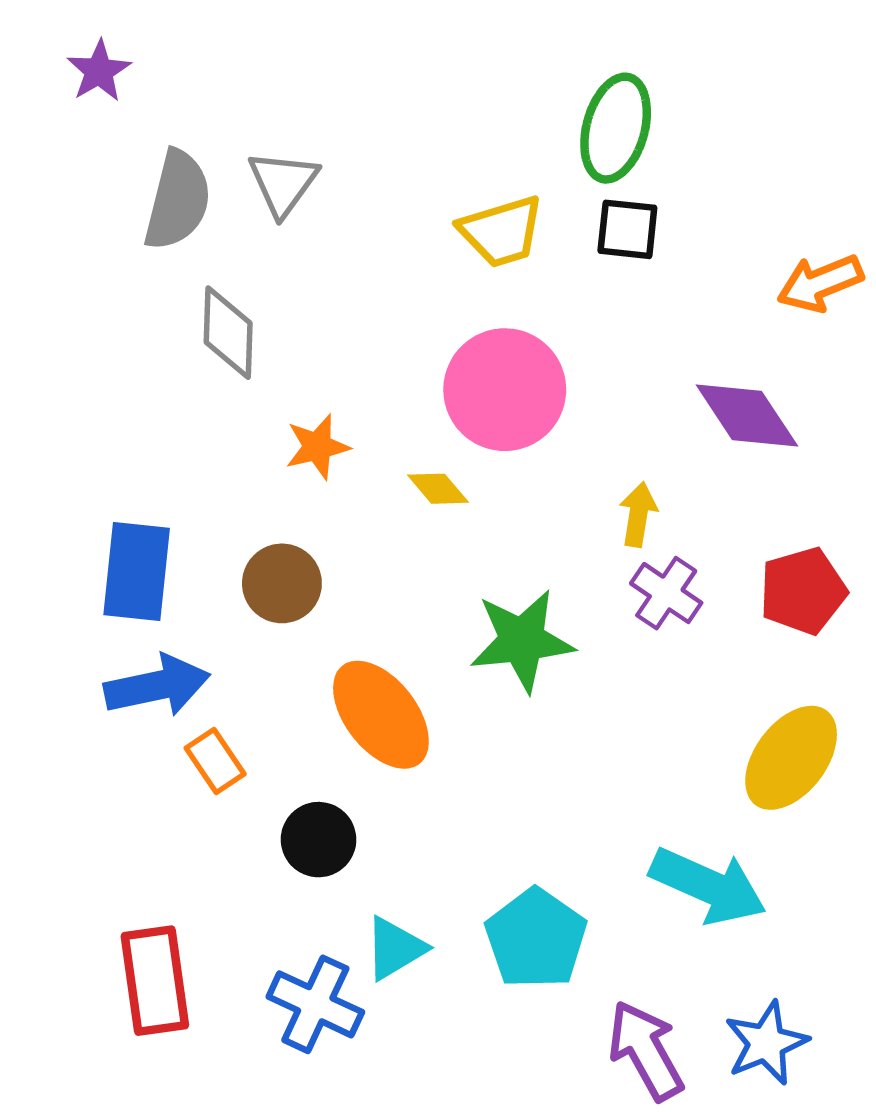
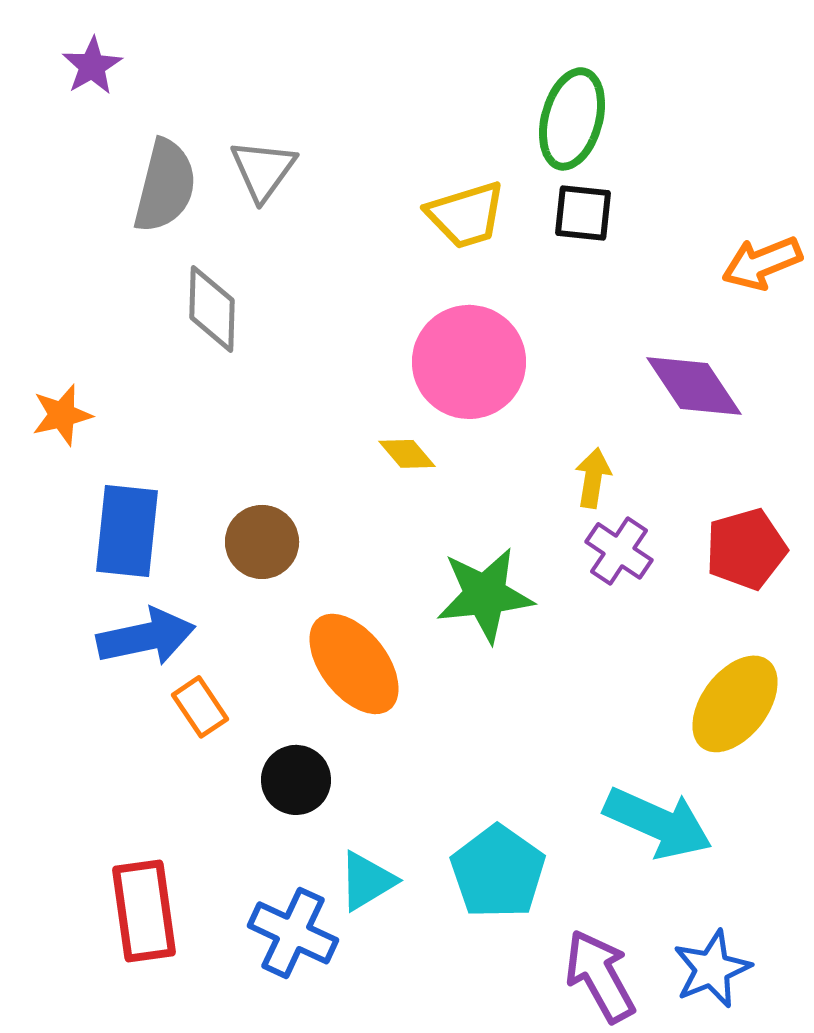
orange star: (317, 447) -> (62, 415), moved

